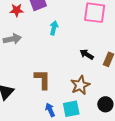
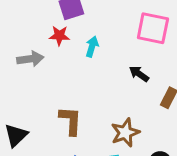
red star: (17, 10) -> (59, 36), moved
black arrow: (87, 54) -> (139, 74), moved

